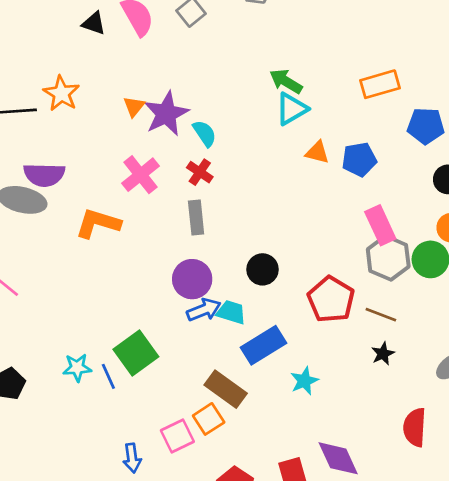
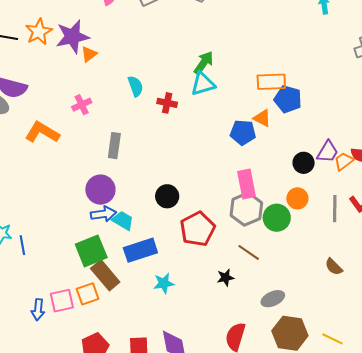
green arrow: (286, 81) -> (204, 63), turned 80
purple star: (166, 114) -> (72, 37), moved
blue pentagon: (426, 126) -> (288, 99), moved
orange triangle: (317, 152) -> (262, 118), moved
red cross: (200, 172) -> (167, 103), moved, turned -36
pink cross: (141, 175) -> (82, 105), size x0.7
black circle: (263, 269) -> (167, 196), moved
brown line: (381, 315) -> (249, 252), moved
green square: (136, 353) -> (91, 251), moved
blue arrow: (132, 458) -> (38, 310), moved

